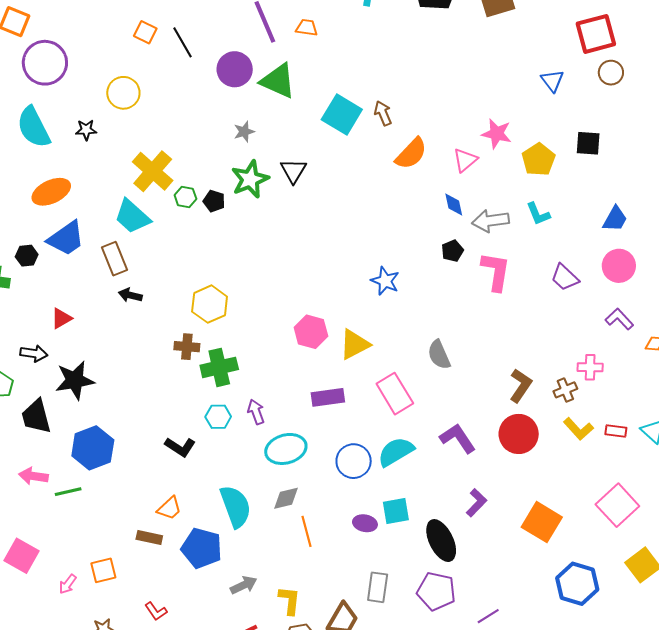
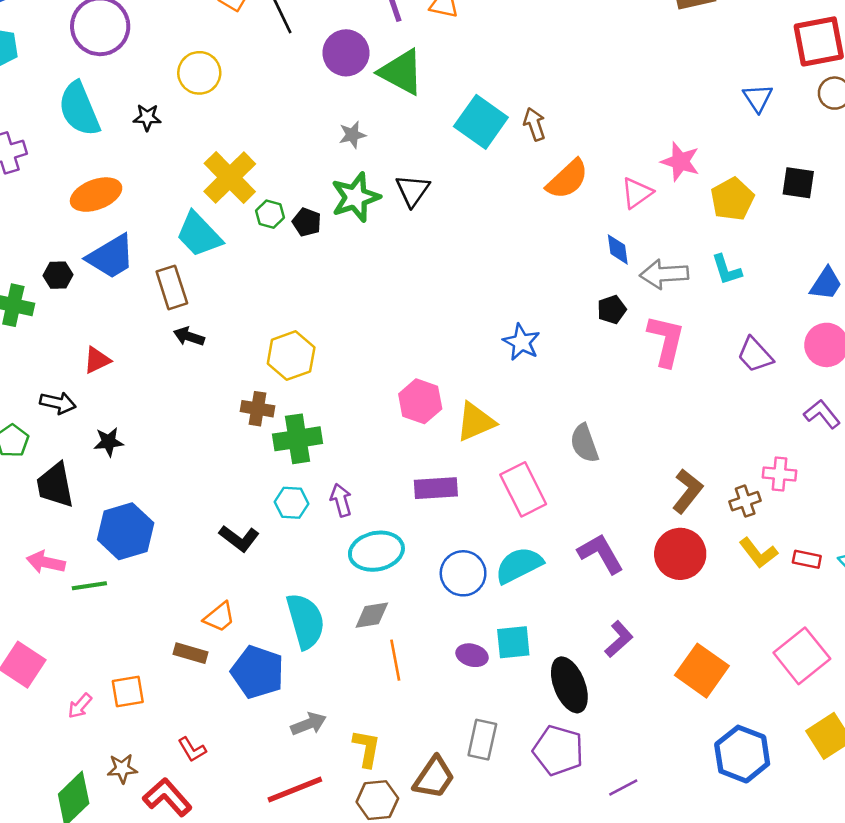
black star: (75, 380) -> (109, 442), size x0.6

